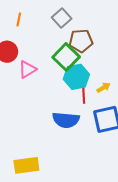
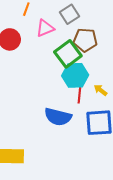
pink triangle: (27, 69) -> (45, 28), moved
yellow arrow: (104, 87) -> (101, 90), turned -120

